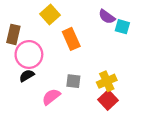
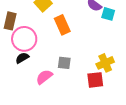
yellow cross: (107, 81) -> (105, 63), moved
red square: (108, 100) -> (95, 80), turned 36

